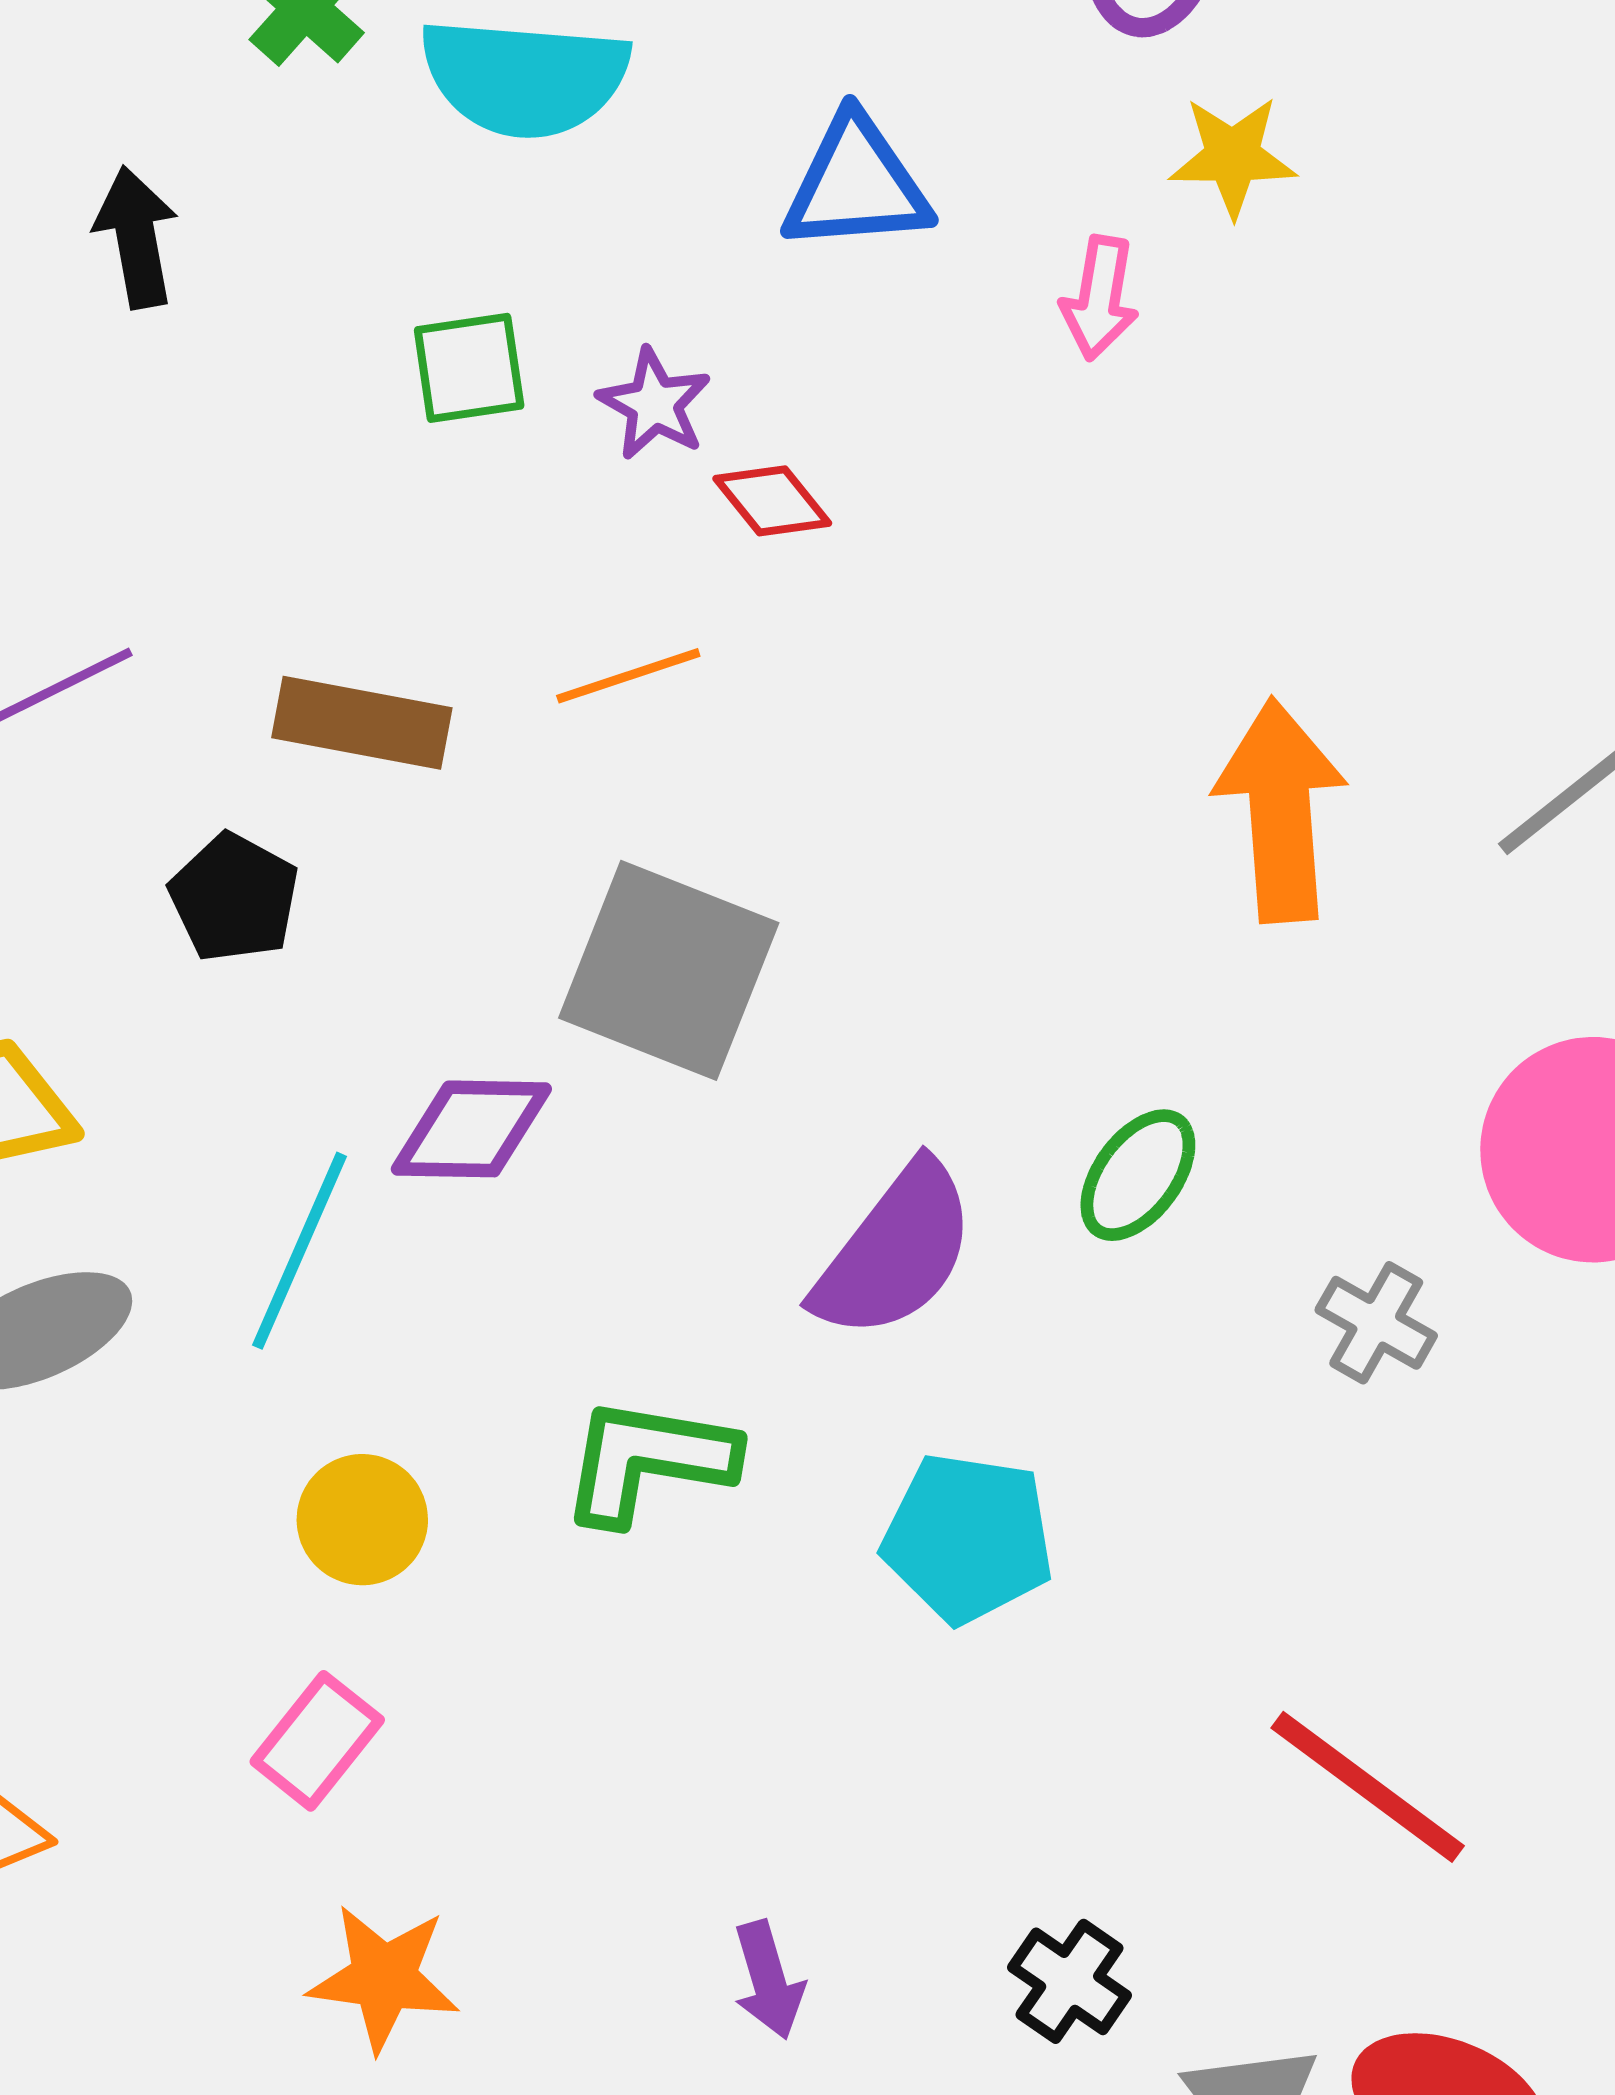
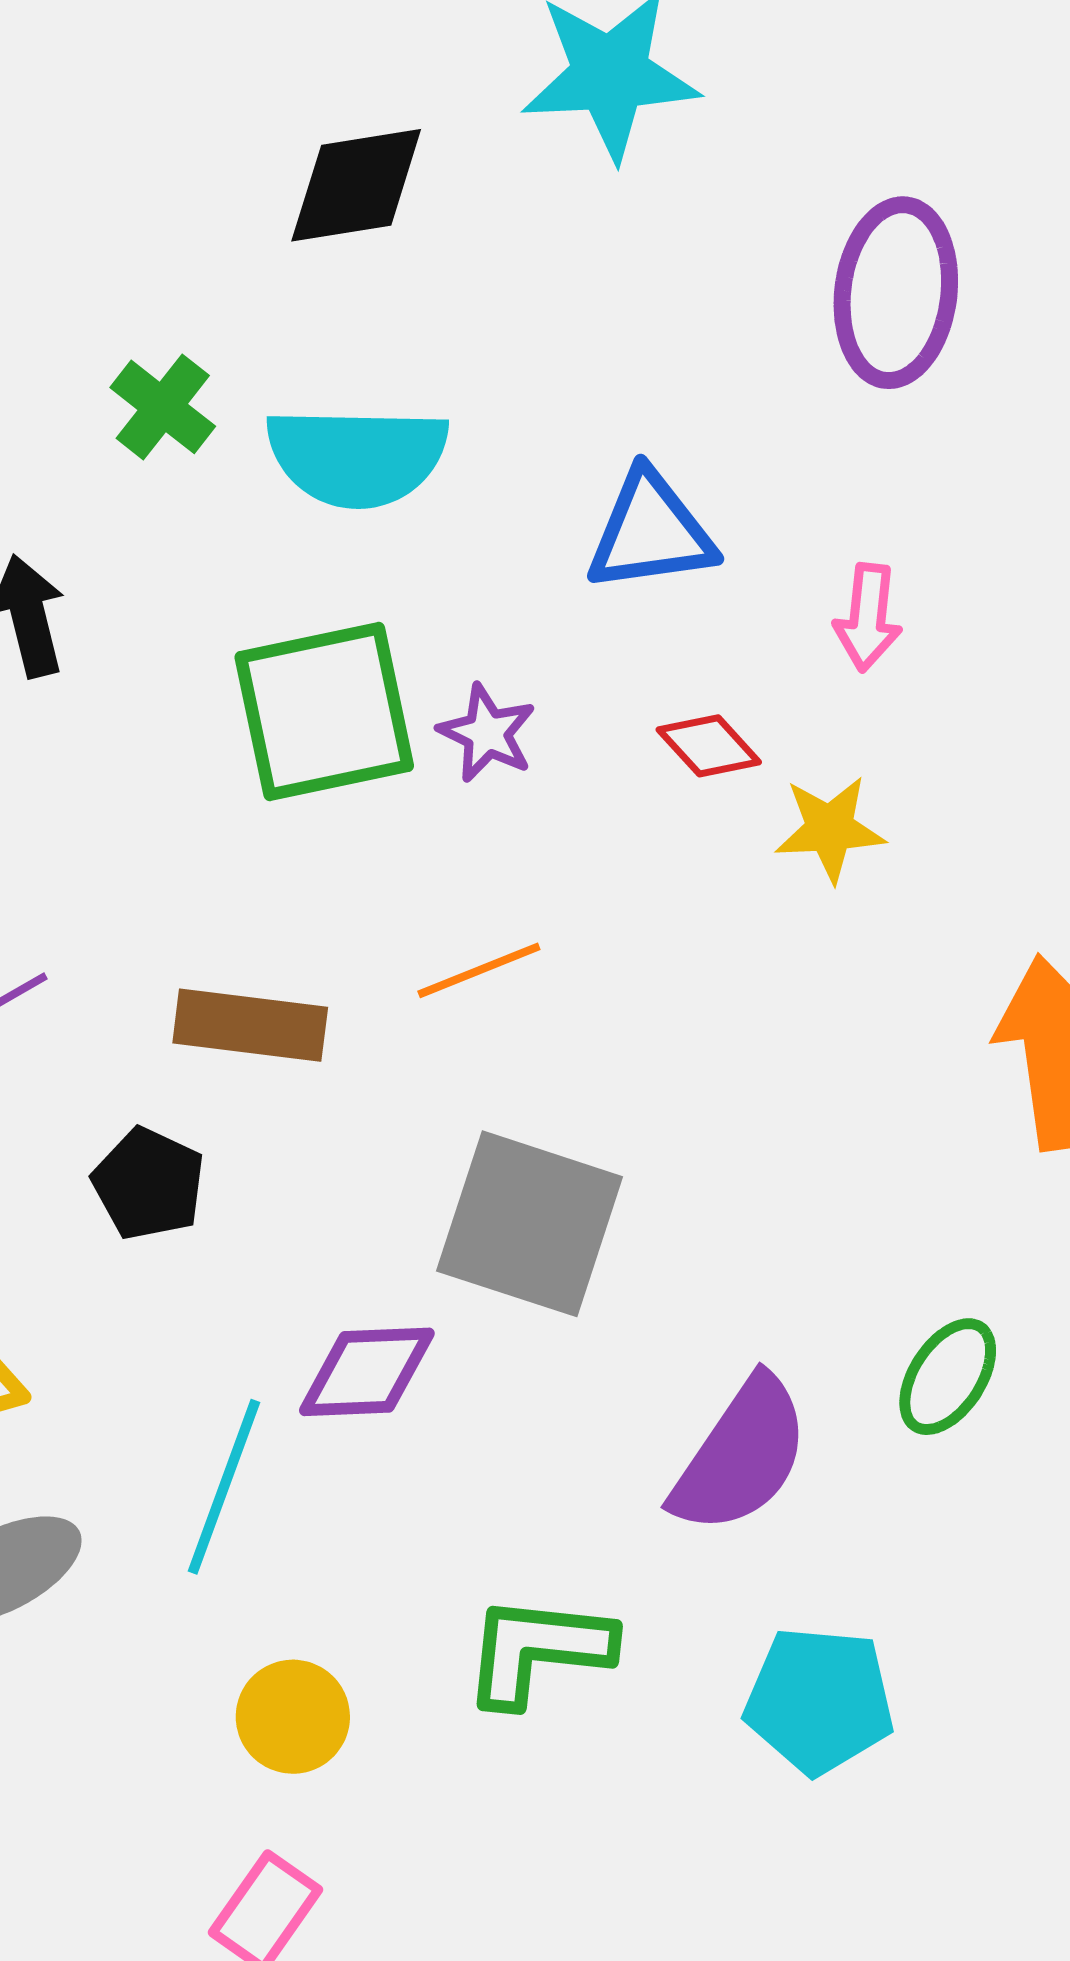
yellow star: (1233, 156) -> (830, 829), moved
green square: (469, 368) -> (324, 712), size x1.8
red diamond: (772, 501) -> (709, 746), moved

